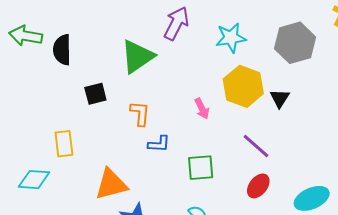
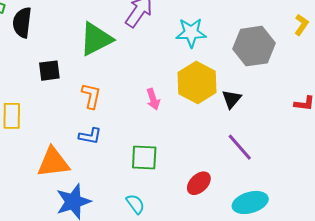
blue L-shape: (159, 144) -> (90, 136), moved
purple line: (256, 146) -> (240, 147), moved

